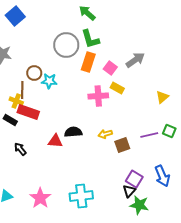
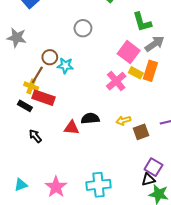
green L-shape: (90, 39) -> (142, 22), moved
gray circle: (66, 45) -> (83, 28), size x0.7
orange rectangle: (88, 62) -> (150, 71), moved
pink square: (110, 68) -> (129, 52), size x1.5
brown line: (22, 90) -> (37, 75), turned 30
pink cross: (98, 96) -> (116, 81), turned -36
black triangle: (129, 191) -> (148, 180), turned 32

